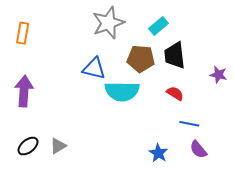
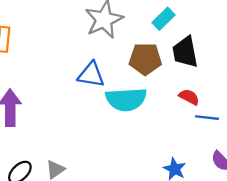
blue line: (189, 124) -> (207, 118), moved

